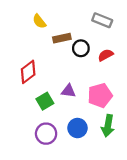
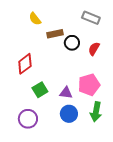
red semicircle: (106, 55) -> (94, 49), turned -32
purple triangle: (69, 91) -> (66, 93), moved
purple circle: (46, 134) -> (28, 119), moved

